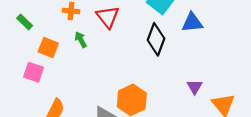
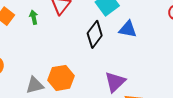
purple triangle: (195, 87) -> (115, 82), size x1.6

